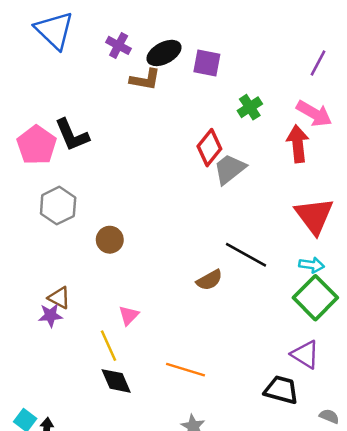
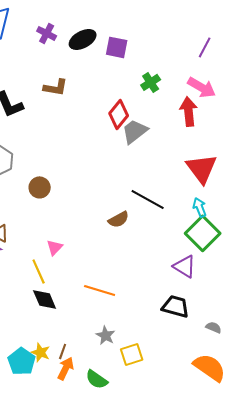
brown L-shape: (145, 79) -> (56, 87), moved
cyan arrow: (312, 265) -> (200, 207), turned -120
purple triangle: (305, 354) -> (185, 266), moved

